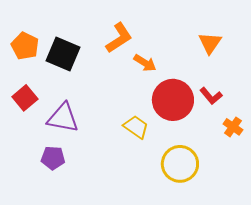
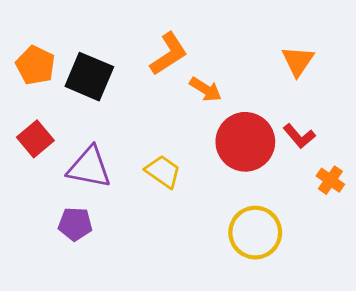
yellow trapezoid: (136, 127) -> (163, 172), moved

